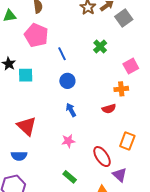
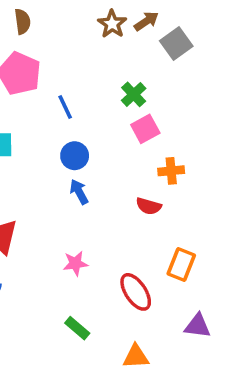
pink square: (131, 66) -> (145, 129), moved
red semicircle: (109, 109) -> (149, 206), turned 32
blue arrow: (71, 110) -> (79, 192), moved
purple triangle: (120, 175) -> (198, 326), moved, turned -35

